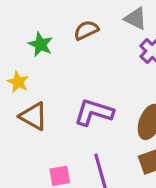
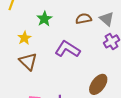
brown semicircle: (86, 30) -> (84, 19), moved
purple L-shape: (94, 112) -> (68, 49), moved

